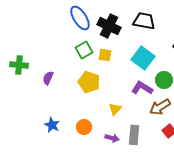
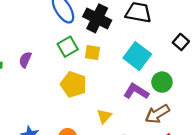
purple semicircle: (48, 78) -> (25, 60), moved

